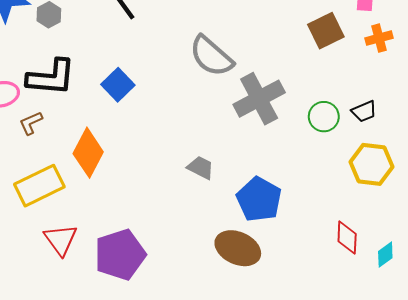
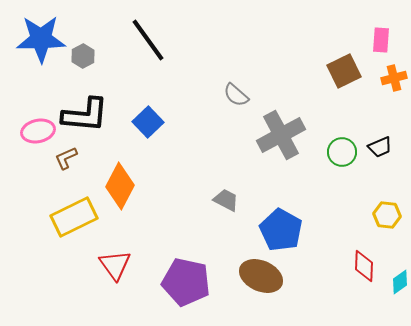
gray semicircle: (211, 56) -> (236, 95), size x0.6
yellow hexagon: (372, 164) -> (387, 215), moved, size x0.7
red triangle: (61, 240) -> (115, 265), moved
purple pentagon: (120, 255) -> (186, 282), moved, turned 30

